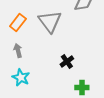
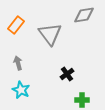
orange rectangle: (18, 22) -> (16, 25), moved

